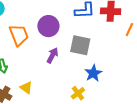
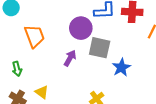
purple circle: (48, 26) -> (81, 28), moved
blue star: (93, 73) -> (121, 67), moved

